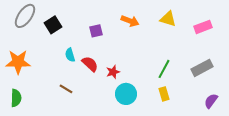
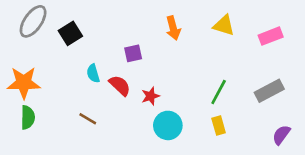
orange arrow: (130, 21) -> (173, 28), turned 54
purple square: (96, 31) -> (133, 53), moved
green semicircle: (16, 98) -> (28, 117), moved

